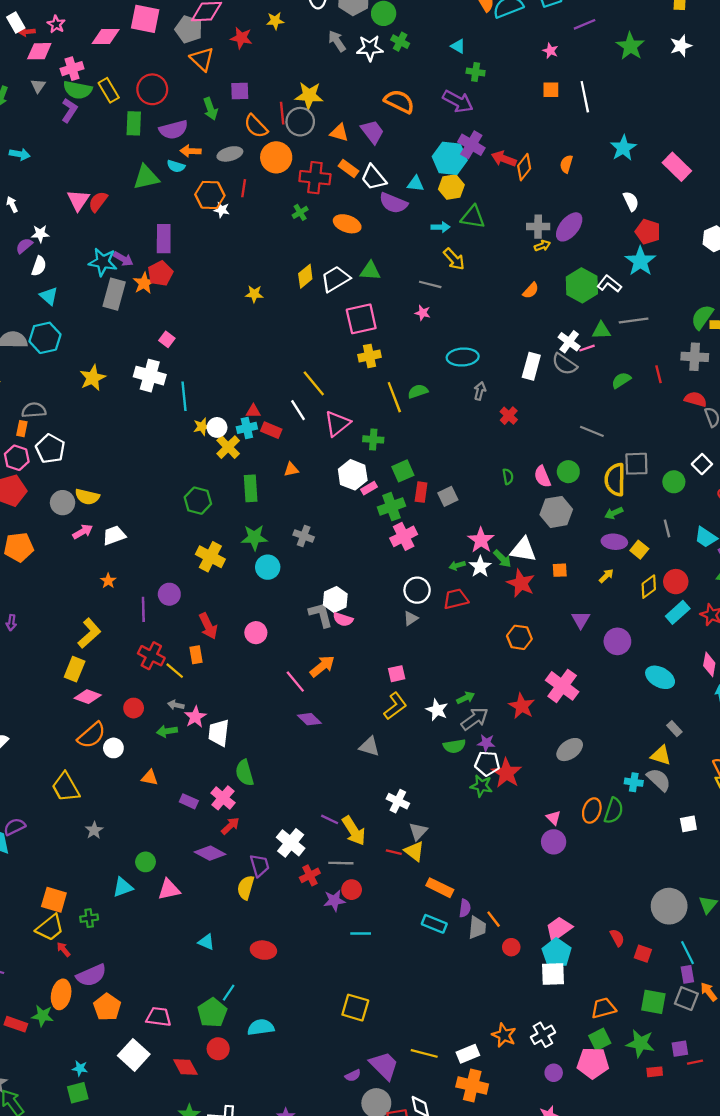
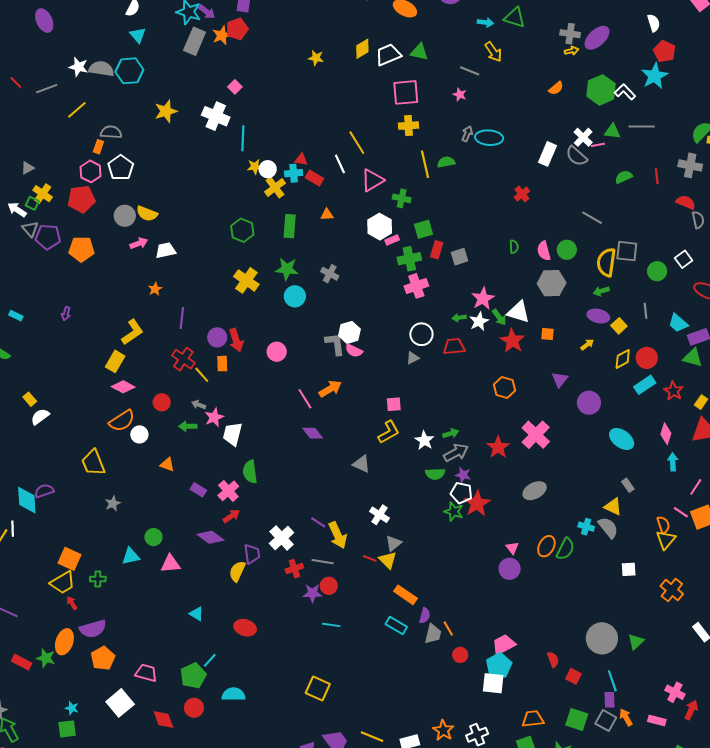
gray arrow: (480, 391) -> (467, 134), moved
purple circle: (169, 594) -> (217, 337), moved

